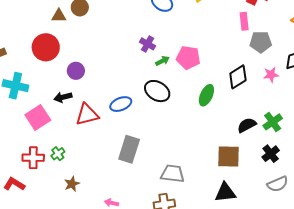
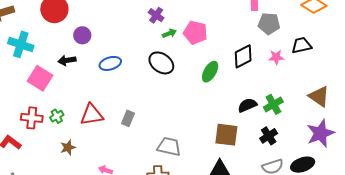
blue ellipse: (121, 104) -> (110, 63), moved
red triangle: (87, 115) -> (92, 115), moved
pink square: (38, 117) -> (40, 78), turned -30
gray rectangle: (129, 149) -> (128, 118), size x0.6

